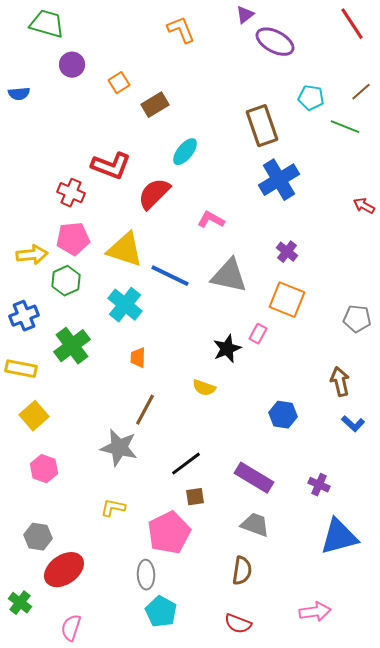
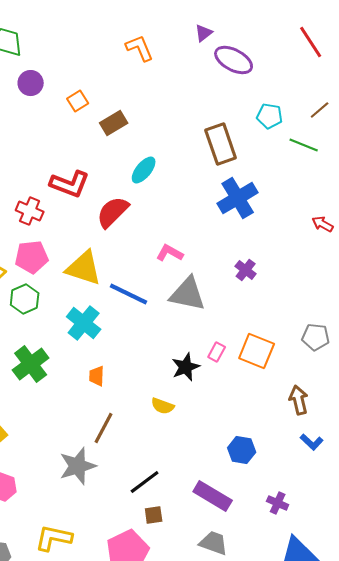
pink L-shape: (211, 220) -> (170, 253), moved
orange square: (287, 300) -> (257, 351), moved
blue hexagon: (283, 415) -> (242, 450), moved
gray star: (119, 448) -> (78, 466), turned -30
yellow L-shape: (113, 508) -> (54, 538), moved, size x1.5

